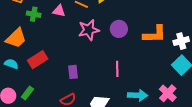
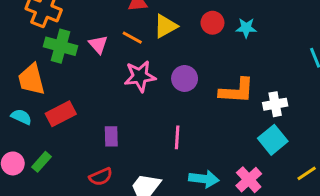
pink triangle: (59, 11) -> (98, 44), turned 32
green cross: (34, 14) -> (60, 46), size x1.5
orange trapezoid: (16, 38) -> (31, 79), turned 115

